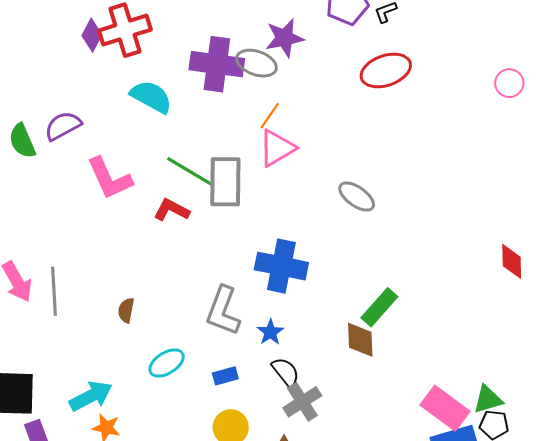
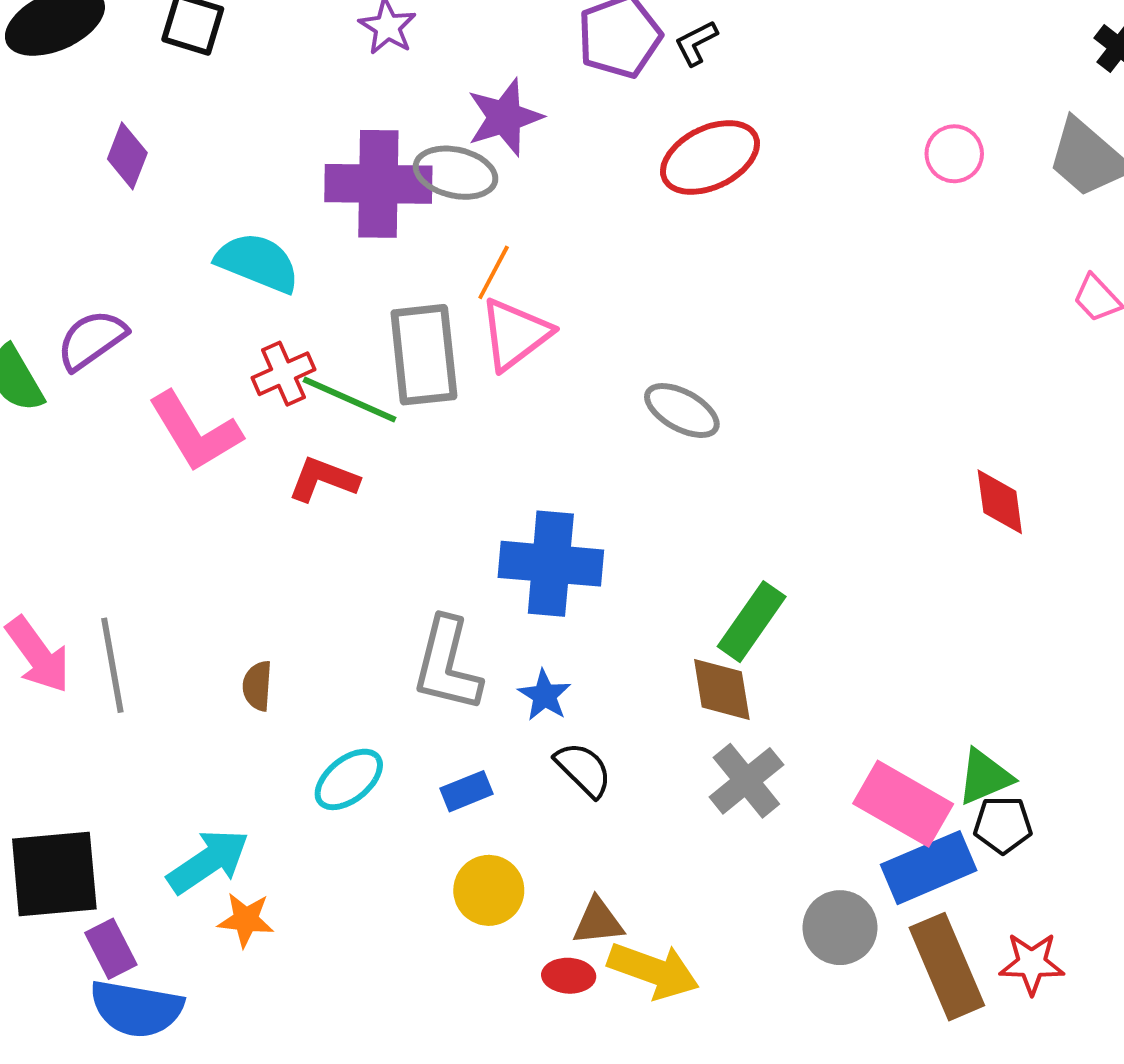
red cross: (125, 30) -> (283, 374), moved, size x0.6
gray rectangle: (225, 182) -> (424, 355), moved
gray cross: (302, 402) -> (746, 781), moved

